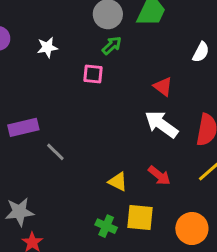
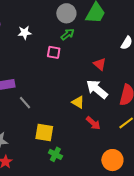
yellow triangle: (118, 182) -> (78, 102), moved
yellow square: (140, 217) -> (44, 132), moved

